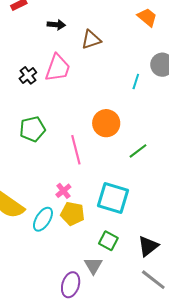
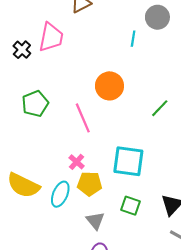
green line: (138, 151) -> (160, 108), moved
gray triangle: (93, 266) -> (95, 221), moved

